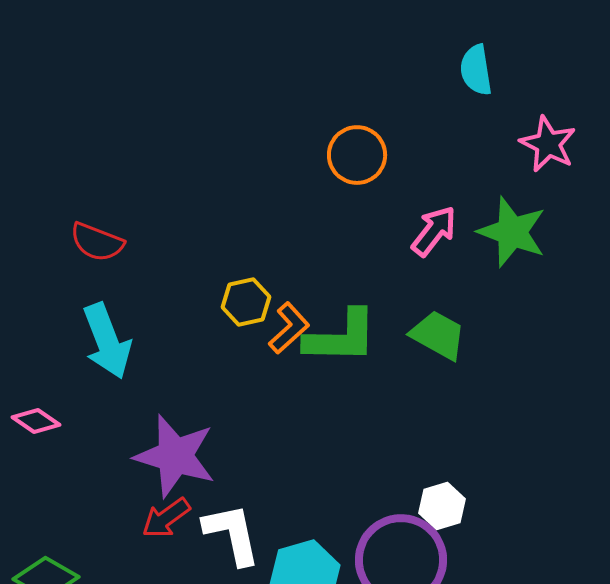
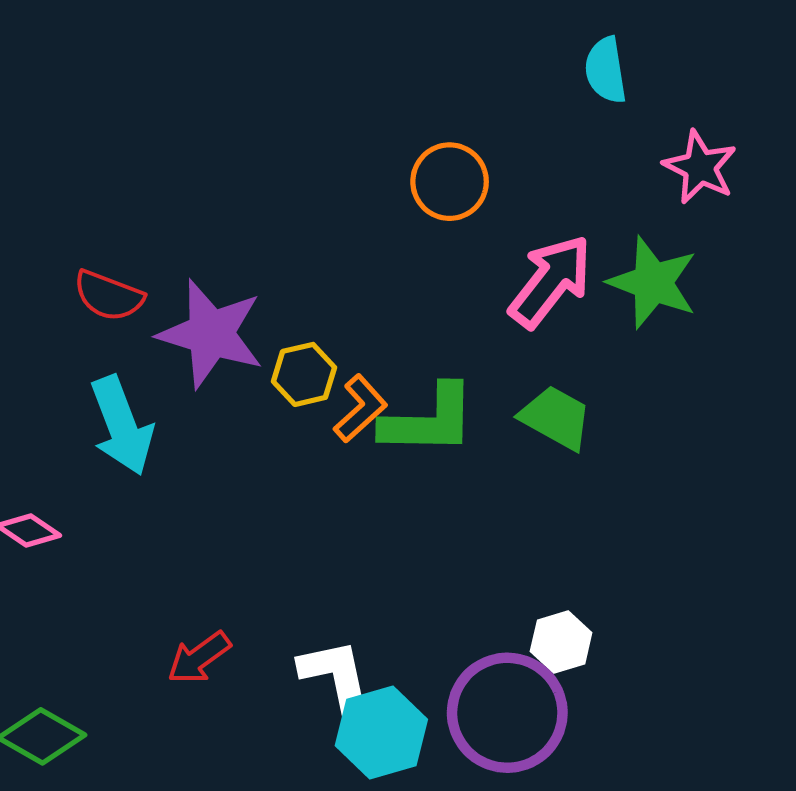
pink arrow: (434, 231) -> (551, 281), size x1.4
purple star: (175, 456) -> (211, 334), moved
white L-shape: (232, 534) -> (337, 679), moved

